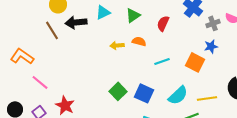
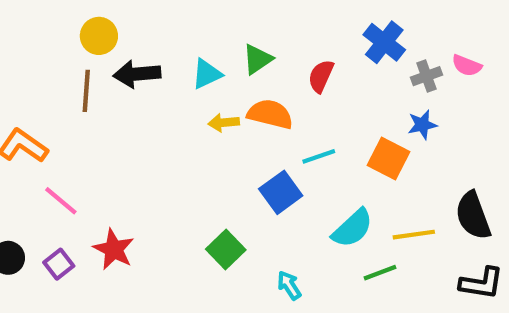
cyan triangle: (103, 12) -> (207, 74), moved
brown line: (52, 30) -> (86, 91), turned 36
orange semicircle: (139, 41) -> (270, 114), size x1.5
green square: (118, 91) -> (226, 249), moved
blue square: (144, 93) -> (281, 192), moved, turned 30

